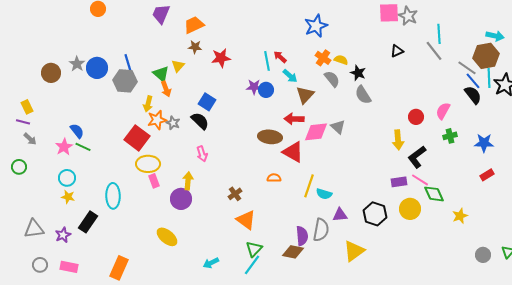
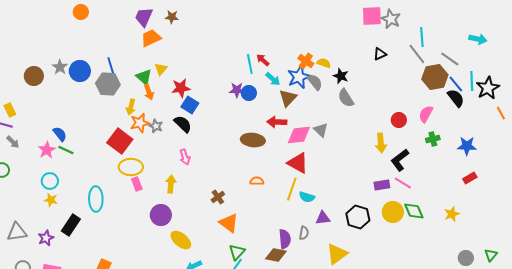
orange trapezoid: (194, 25) -> (151, 38), moved
blue star: (316, 26) -> (299, 77), moved
brown star: (195, 47) -> (172, 17), moved
brown hexagon: (486, 56) -> (435, 77), moved
red star: (221, 58) -> (181, 88), moved
gray line: (467, 68) -> (450, 59), moved
red triangle: (293, 152) -> (298, 163), moved
green diamond: (434, 194) -> (414, 211), moved
purple circle: (181, 199) -> (161, 215), moved
yellow star: (460, 216) -> (452, 214), moved
gray semicircle: (321, 230) -> (304, 233), size x0.6
yellow ellipse: (167, 237) -> (181, 240), moved

